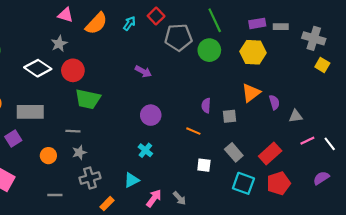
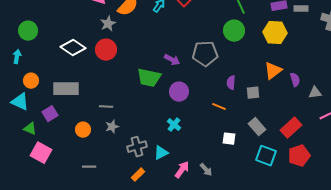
gray pentagon: (178, 37) -> (205, 54), moved
gray star: (59, 44) -> (108, 24), moved
purple arrow: (143, 71) -> (172, 60), moved
green trapezoid: (88, 99) -> (149, 78), moved
gray cross: (90, 178) -> (137, 147), moved

